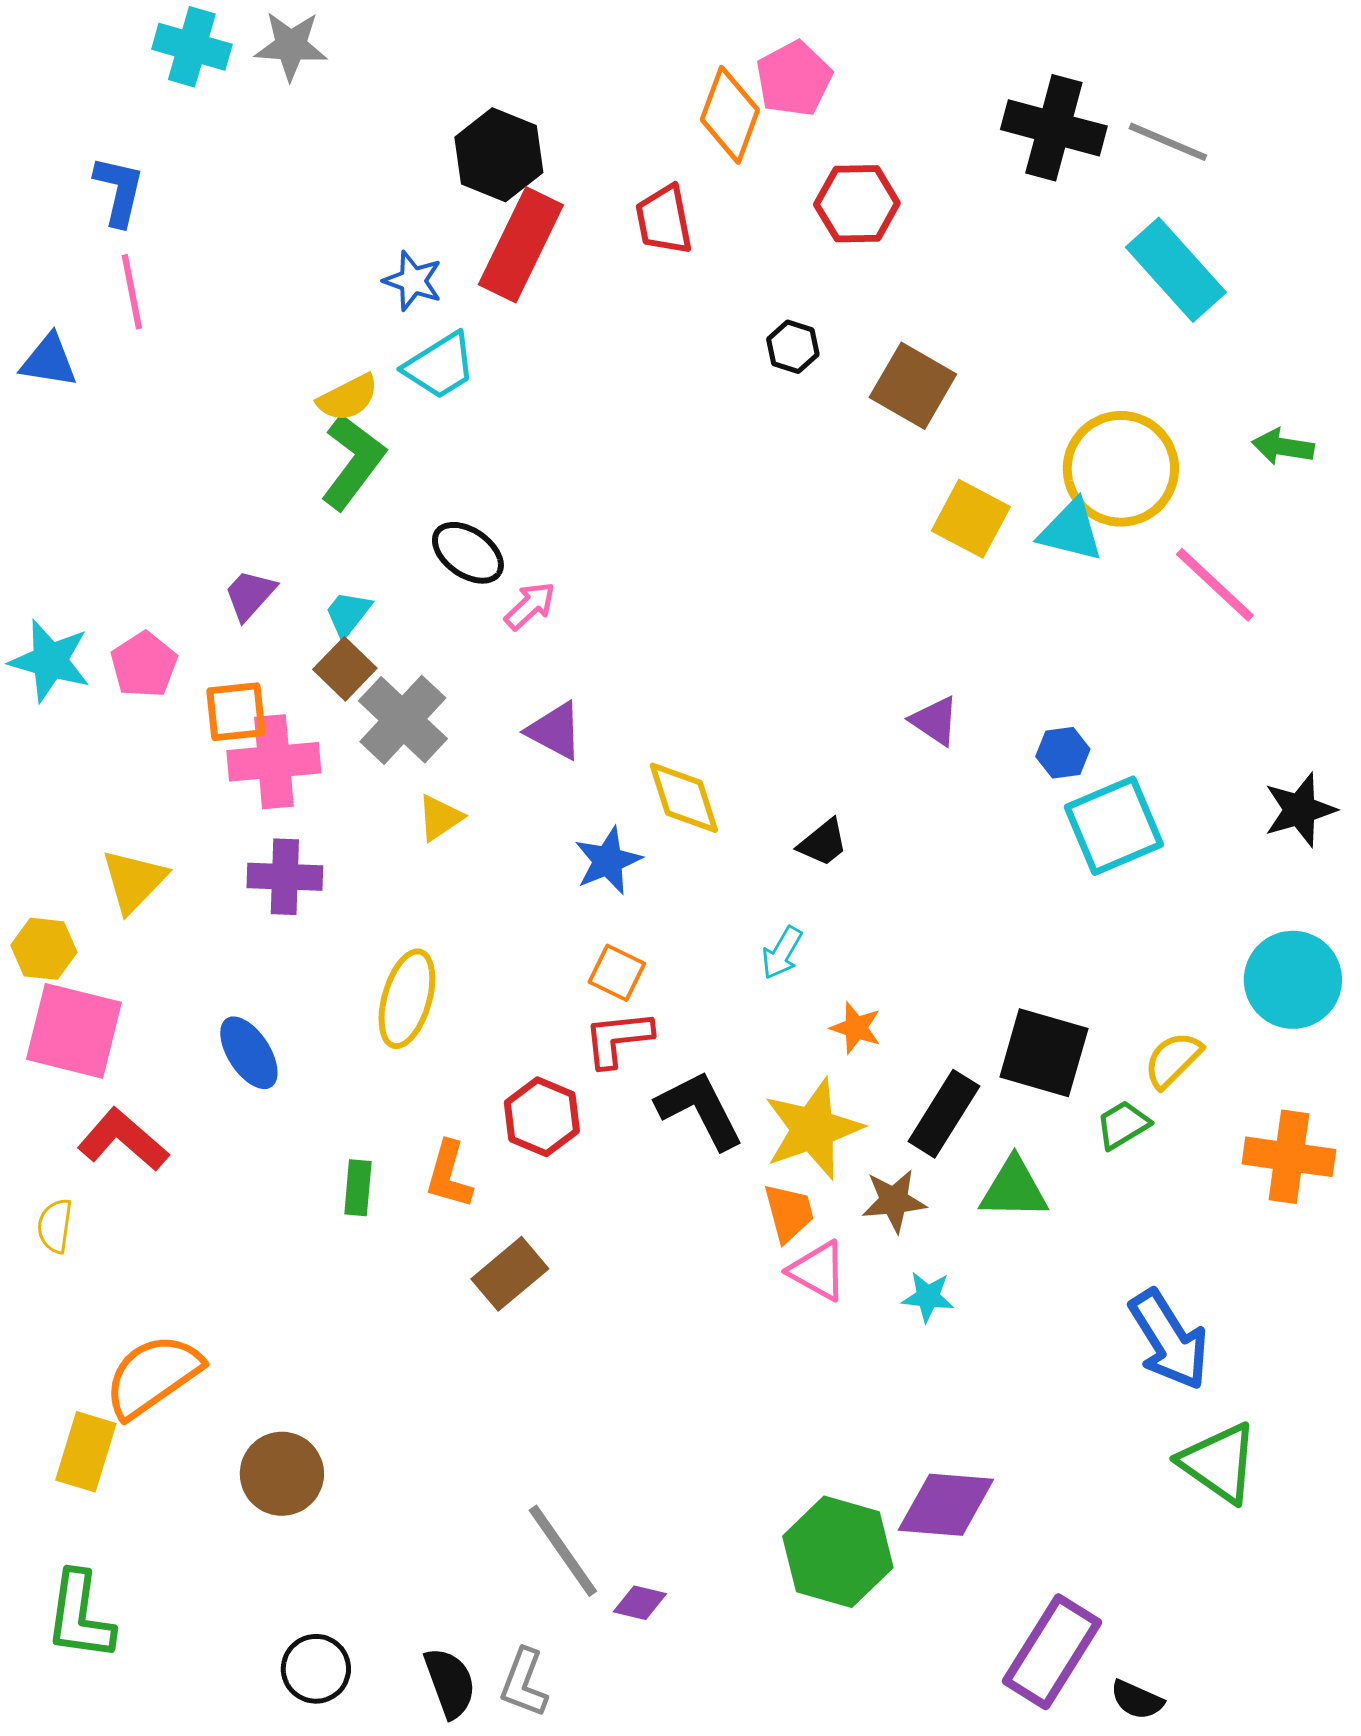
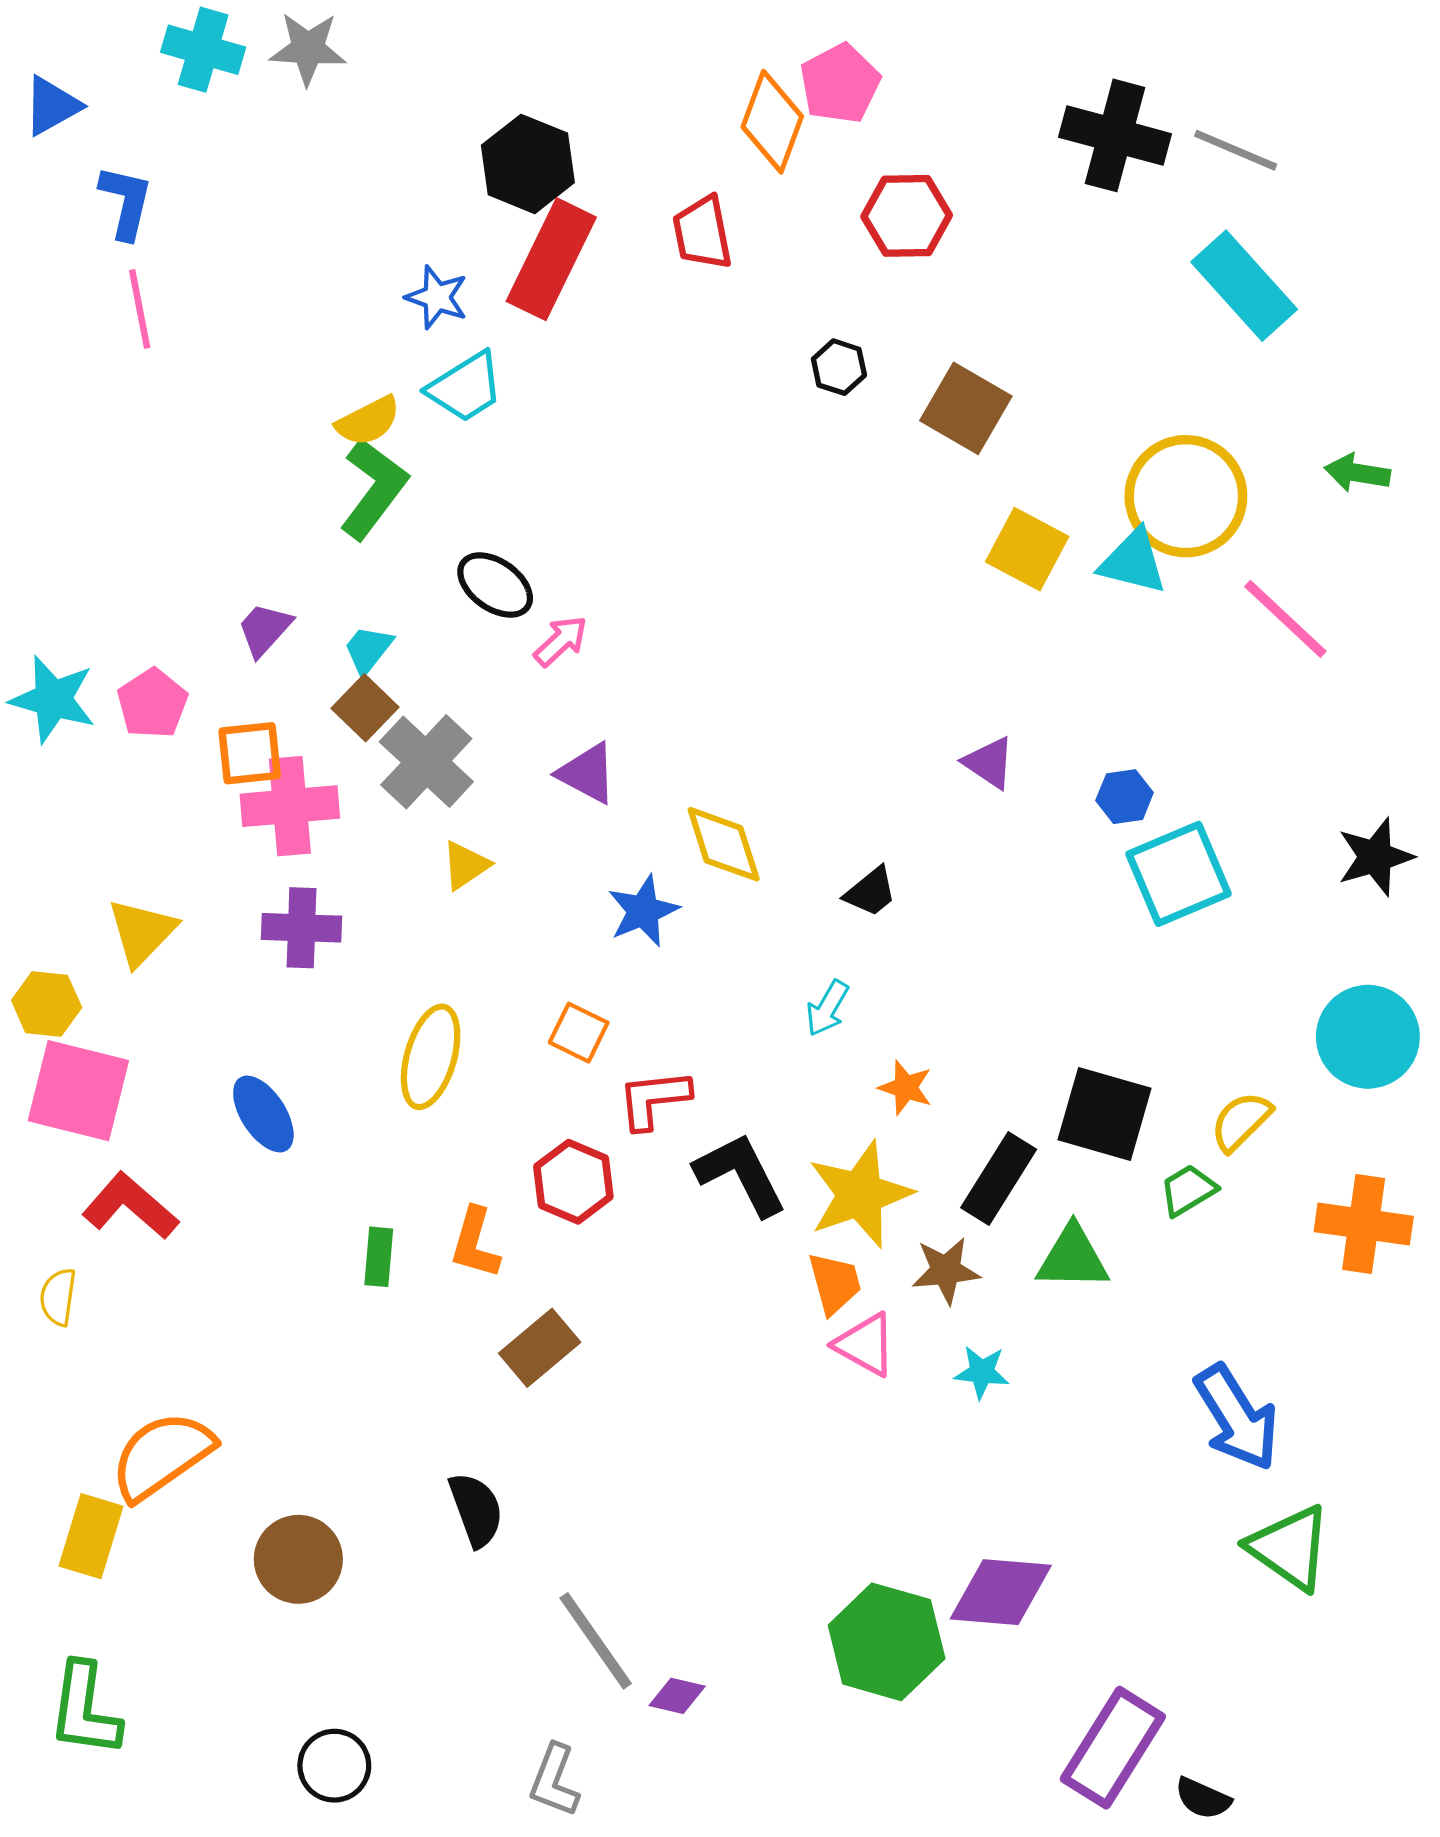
blue triangle: (49, 361) -> (52, 106), moved, turned -38
orange square: (617, 973) -> (579, 1033), moved
black semicircle: (450, 1683) -> (476, 1510), moved

